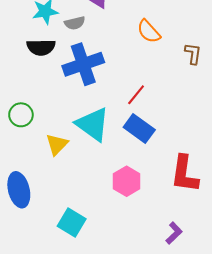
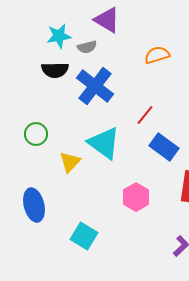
orange semicircle: (149, 31) -> (157, 55), turned 115
blue cross: (83, 64) -> (95, 86), turned -33
blue rectangle: (139, 129) -> (164, 147), moved

